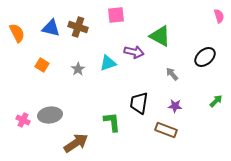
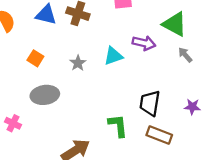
gray arrow: (172, 74) -> (185, 55), moved
gray ellipse: (50, 115) -> (45, 95), moved
brown rectangle: (166, 130) -> (159, 135), moved

